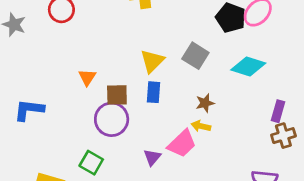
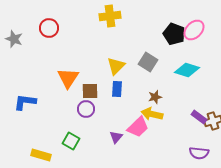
orange triangle: (87, 77) -> (68, 78), size x1.6
purple rectangle: (278, 111) -> (199, 117), moved, turned -70
purple circle: (112, 119) -> (86, 109), size x0.7
yellow arrow: (201, 126) -> (152, 114), size x1.5

